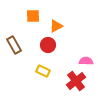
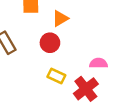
yellow rectangle: (43, 71) -> (56, 76), moved

